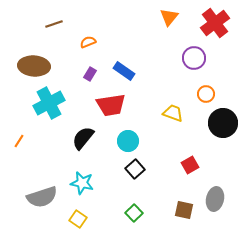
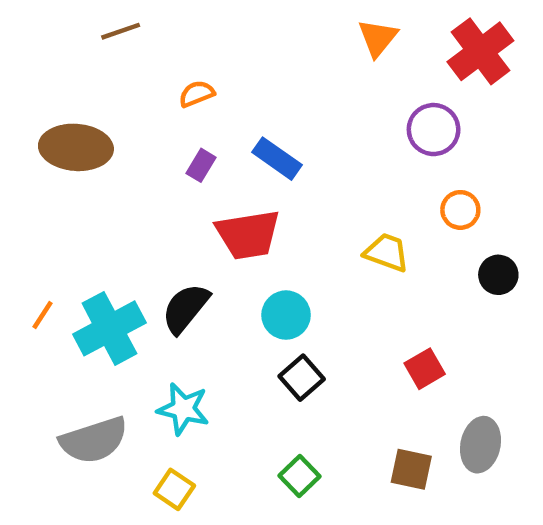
brown line: (54, 24) -> (121, 31), moved
cyan cross: (49, 103) -> (109, 328), moved
black circle: (223, 123) -> (498, 275), size x0.6

